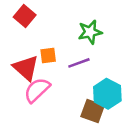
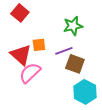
cyan hexagon: (107, 94) -> (85, 92), moved
brown square: (93, 111) -> (75, 64), moved

